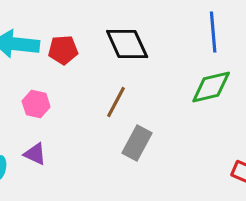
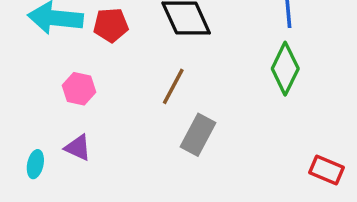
green diamond: (211, 87) -> (285, 69), turned -51

